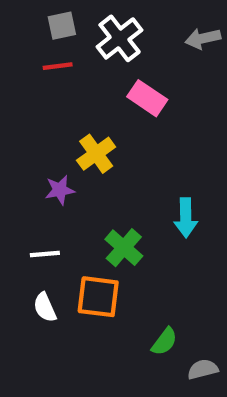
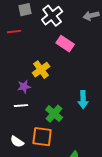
red line: (58, 66) -> (14, 32), moved
white line: (45, 254) -> (21, 106), moved
white semicircle: (45, 307) -> (17, 142), turned -32

